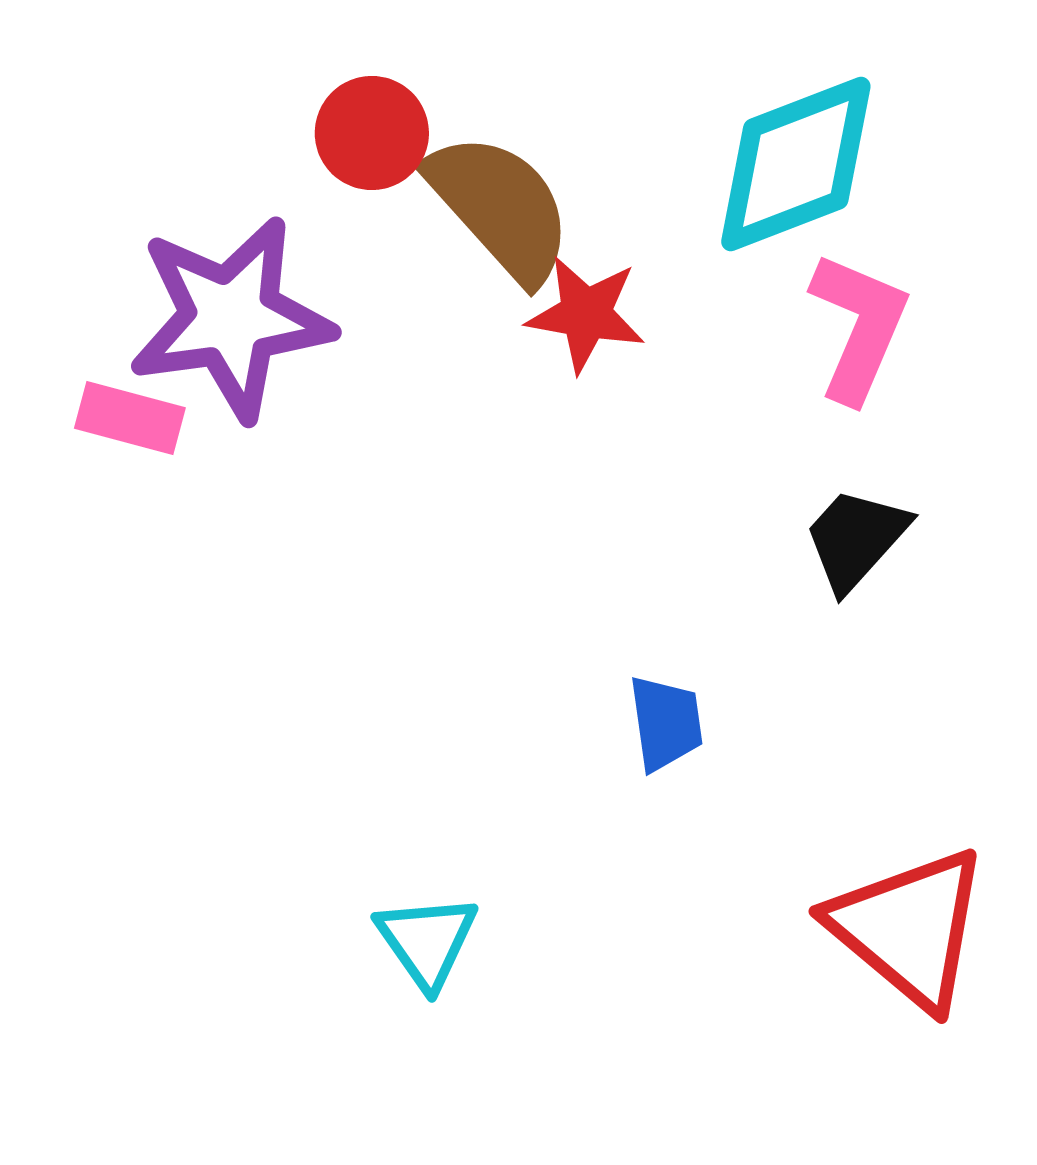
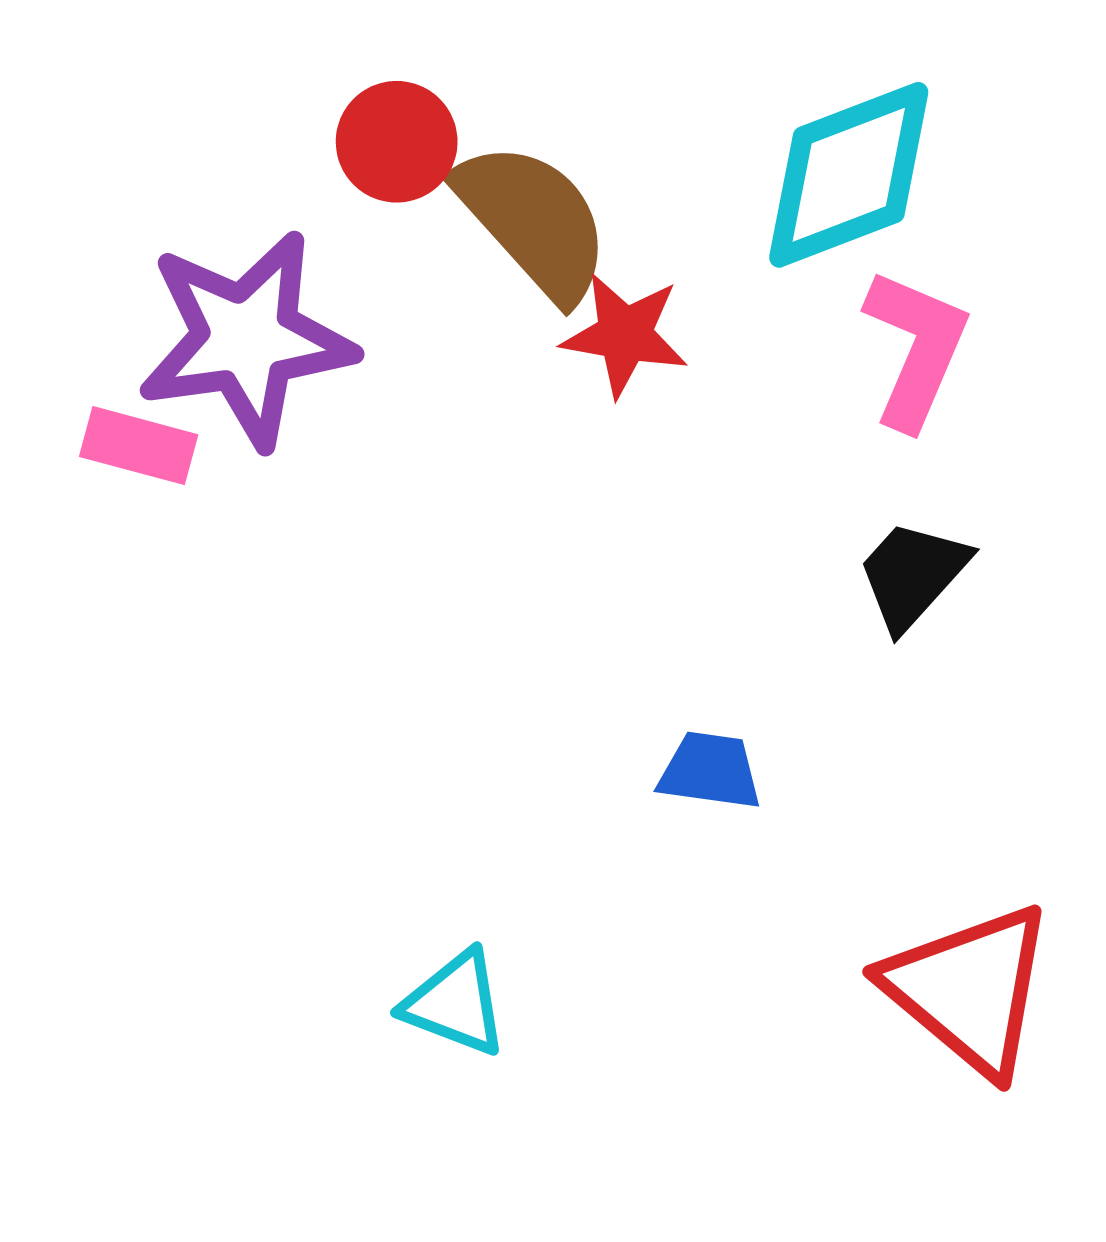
blue trapezoid: (666, 723) -> (710, 771), turned -74
cyan triangle: (427, 941) -> (455, 1003), turned -34

